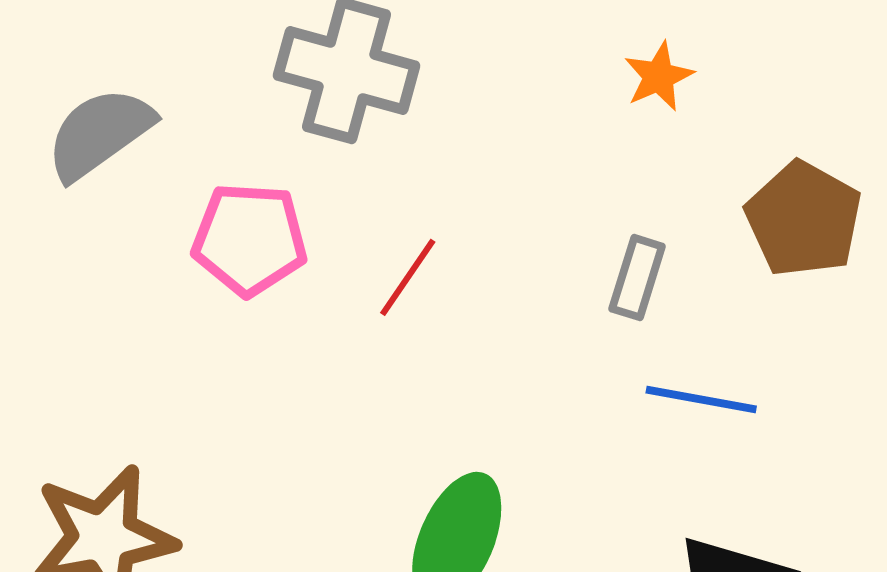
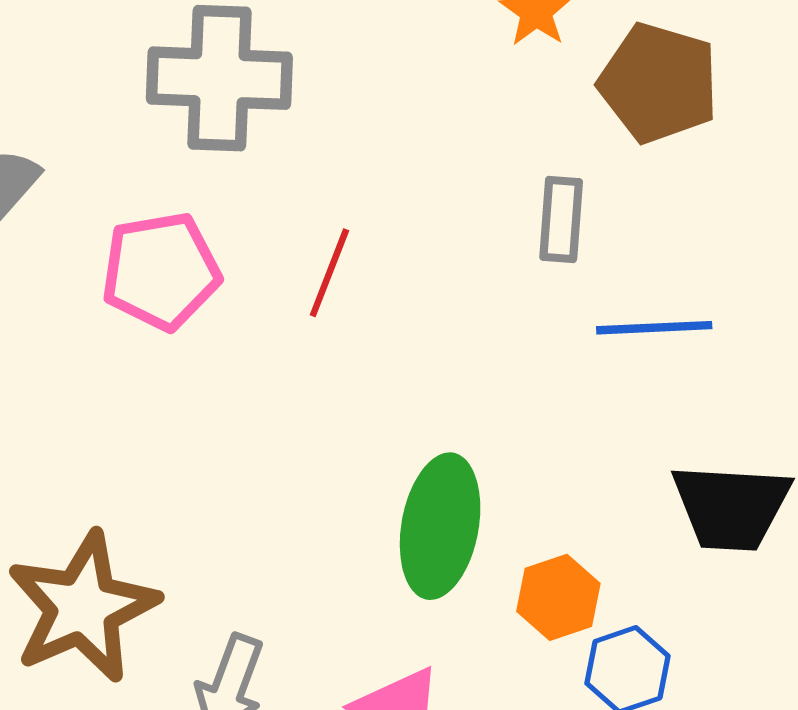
brown pentagon: (804, 219) -> (659, 83), moved

